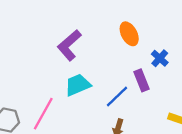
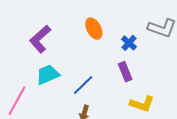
blue cross: (160, 58) -> (129, 43), moved
purple rectangle: (142, 80) -> (125, 72), moved

